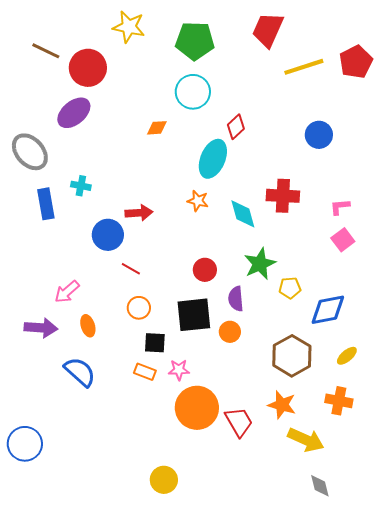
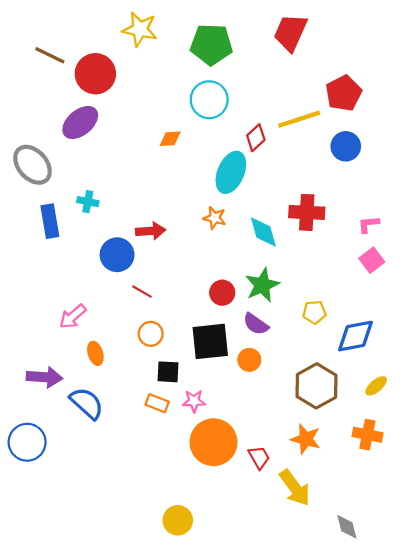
red pentagon: (356, 62) -> (344, 93), moved
yellow line: (304, 67) -> (299, 119), moved
green star: (260, 264) -> (262, 285), moved
purple semicircle: (236, 299) -> (256, 324), turned -50
purple arrow: (41, 328) -> (44, 377), moved
red trapezoid: (239, 422) -> (259, 457), size x0.7
yellow arrow: (306, 440) -> (295, 488), moved, turned 30
blue circle: (25, 444) -> (27, 442), moved

